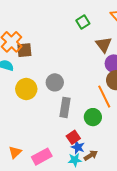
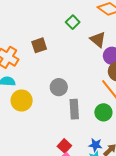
brown square: (24, 50) -> (39, 45), moved
yellow circle: (26, 89) -> (22, 101), moved
red square: (73, 137) -> (64, 146), moved

